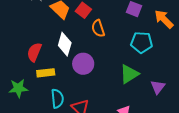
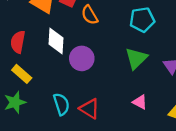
red semicircle: (34, 52) -> (18, 42), moved
yellow rectangle: (46, 73) -> (22, 74), moved, turned 60

